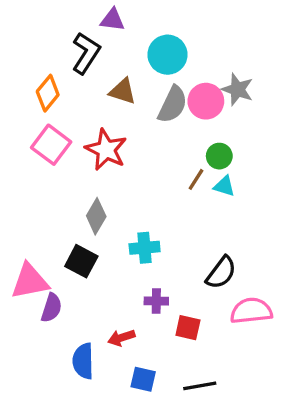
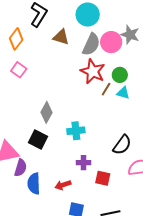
pink square: (51, 145) -> (19, 70), size x0.7
red star: (106, 150) -> (93, 71), moved
blue semicircle: (83, 361) -> (34, 184), moved

